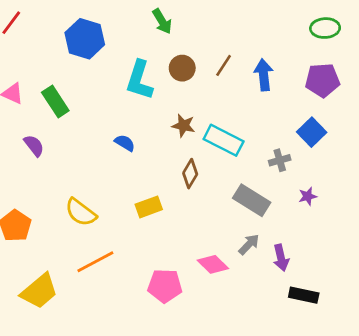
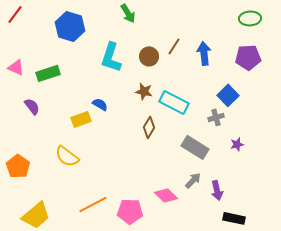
brown circle: (182, 68) -> (149, 56), moved
green rectangle: (55, 101) -> (48, 73), turned -75
blue square: (312, 132) -> (228, 95), moved
yellow rectangle: (149, 207) -> (81, 119), moved
orange line: (95, 262) -> (93, 204), moved

